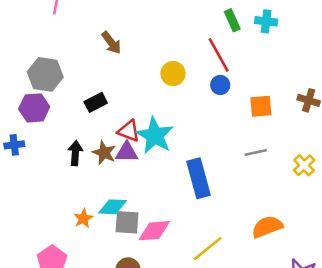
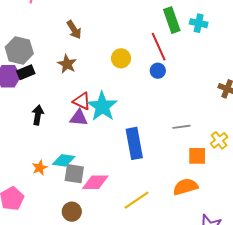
green rectangle: (232, 20) -> (172, 20), size x1.4
black rectangle: (96, 102) -> (26, 72), moved
orange square: (261, 106) -> (197, 156), moved
brown star: (104, 153) -> (67, 64), moved

